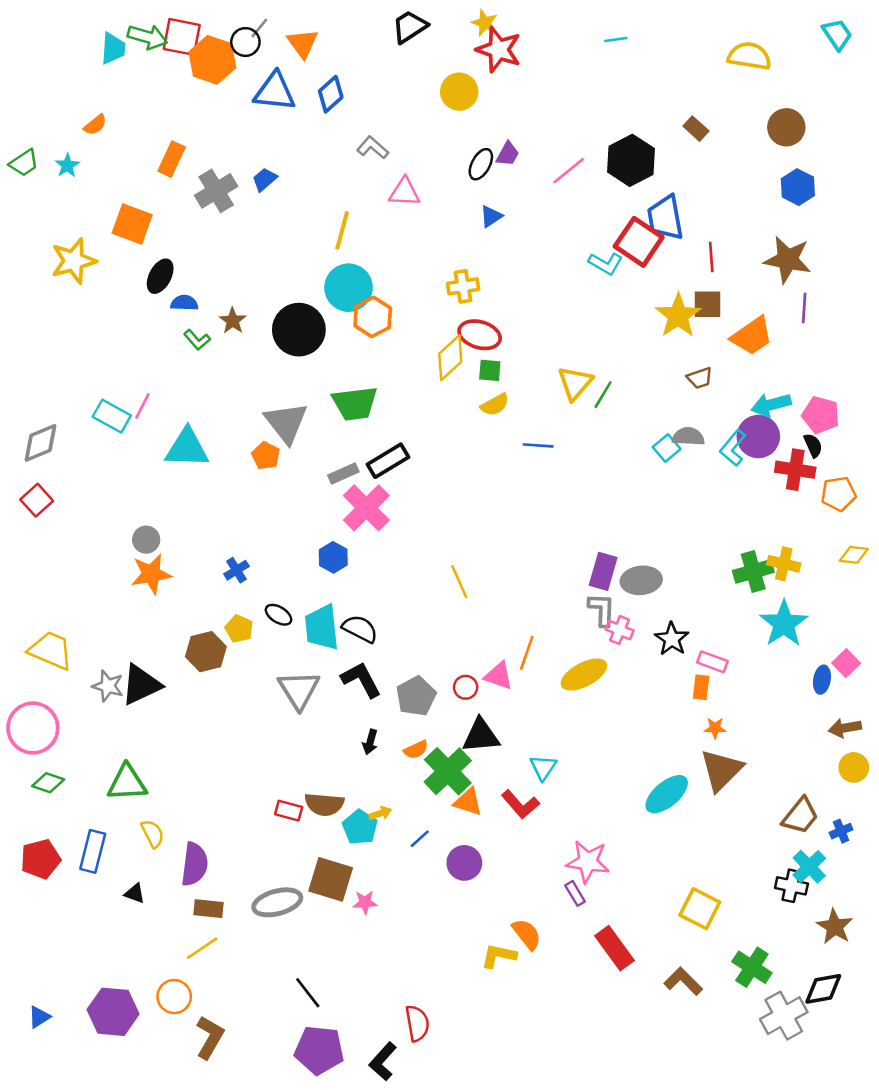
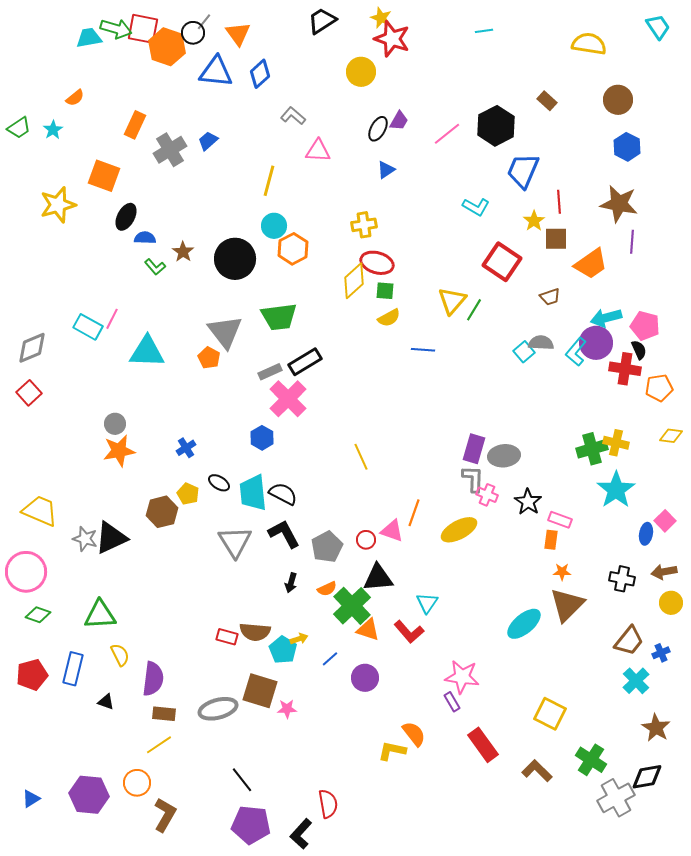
cyan trapezoid: (113, 48) -> (89, 38), turned -104
blue trapezoid: (665, 218) -> (523, 171), turned 33
red square: (639, 242) -> (502, 262), moved
cyan circle: (349, 288) -> (274, 226), size x0.7
yellow star: (678, 316) -> (534, 221), moved, size x0.6
black cross: (791, 886) -> (622, 579), moved

